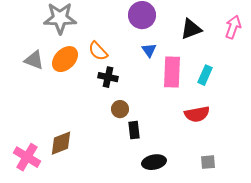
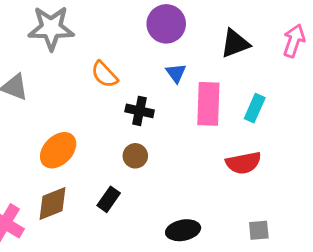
orange ellipse: (65, 59) -> (58, 150), moved
black cross: (108, 77) -> (140, 111), moved
black rectangle: (134, 130) -> (109, 199), moved, turned 42

